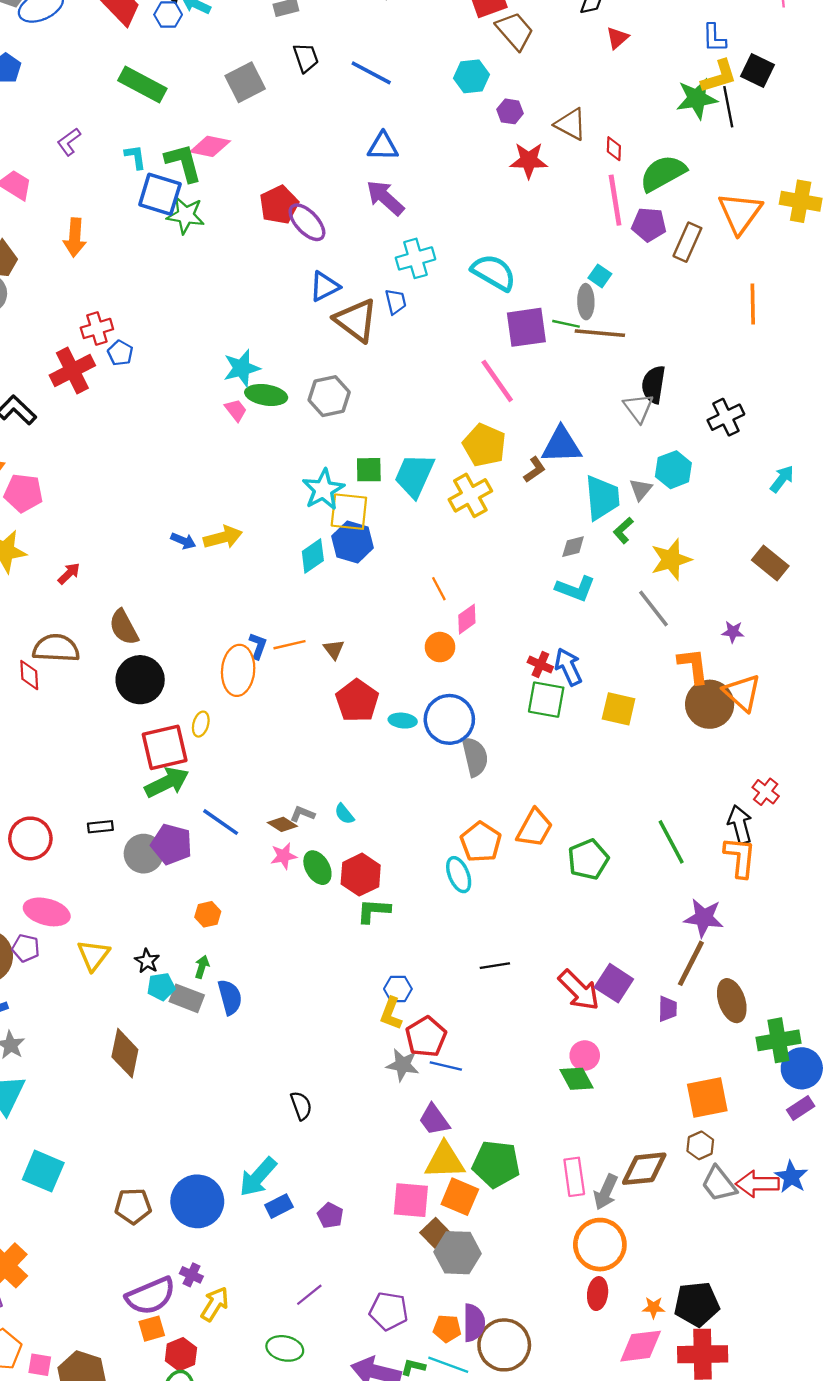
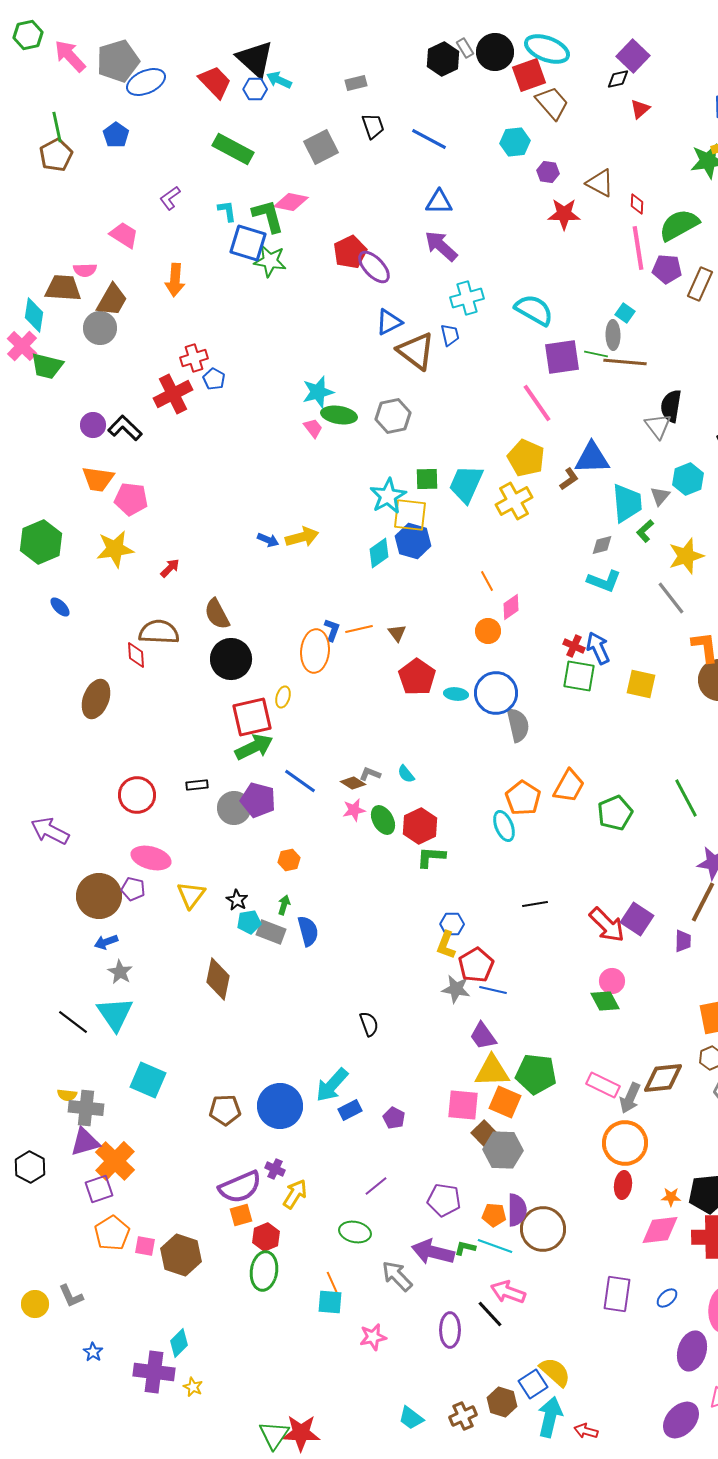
pink rectangle: (574, 1177) -> (603, 1085), turned -56

